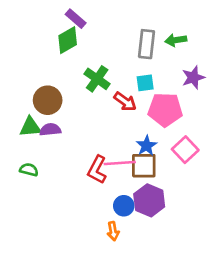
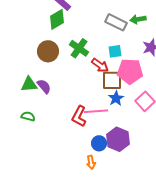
gray rectangle: (146, 44) -> (116, 22), turned -70
brown circle: (48, 100) -> (48, 51), moved
purple semicircle: (50, 130) -> (44, 86), turned 56
brown square: (144, 166) -> (112, 80), moved

